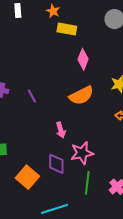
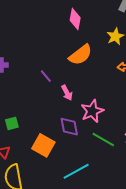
purple line: (32, 96) -> (46, 76), moved
green line: (87, 183) -> (103, 139), turned -55

